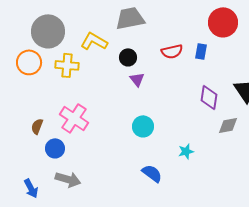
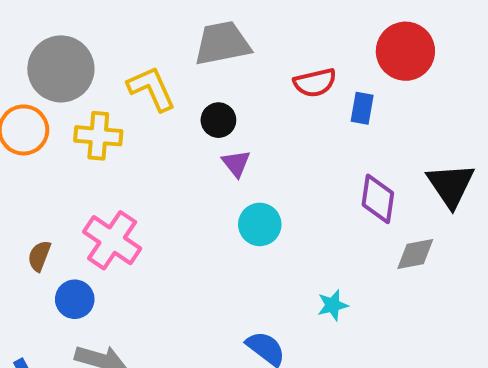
yellow L-shape: (94, 41) -> (151, 89), turned 36
red semicircle: (172, 51) -> (315, 83), moved
cyan circle: (143, 126) -> (260, 224), moved

